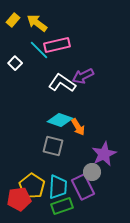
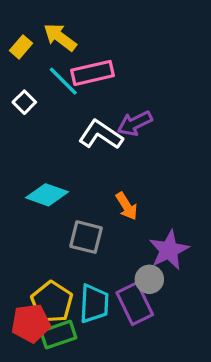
yellow rectangle: (13, 20) -> (21, 47), moved
cyan diamond: (60, 120) -> (47, 195), moved
green rectangle: (62, 206) -> (58, 335), moved

